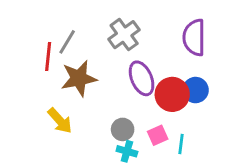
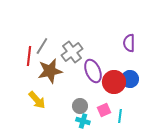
gray cross: (124, 35) -> (72, 52), moved
purple semicircle: (194, 37) -> (129, 43), size x0.7

